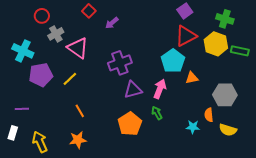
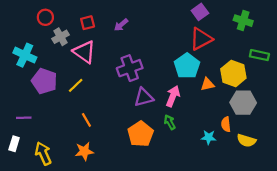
red square: (89, 11) -> (88, 23), moved, turned 32
yellow hexagon: (216, 44) -> (233, 73), moved
purple pentagon: (41, 75) -> (44, 81), turned 30

